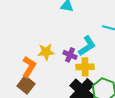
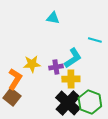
purple cross: (70, 55) -> (56, 67), turned -32

